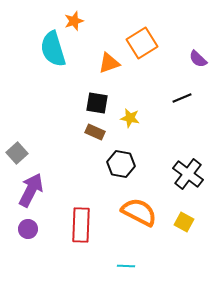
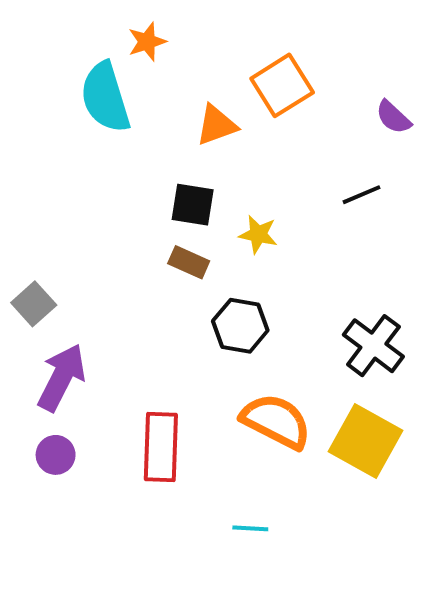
yellow square: (184, 222) -> (365, 441), size x1.8

